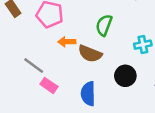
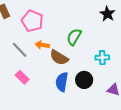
gray line: (34, 65) -> (20, 50), moved
blue semicircle: (88, 94) -> (62, 82), moved

